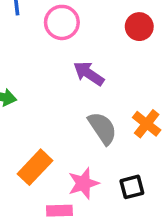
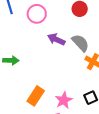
gray semicircle: (102, 128) -> (80, 43), moved

